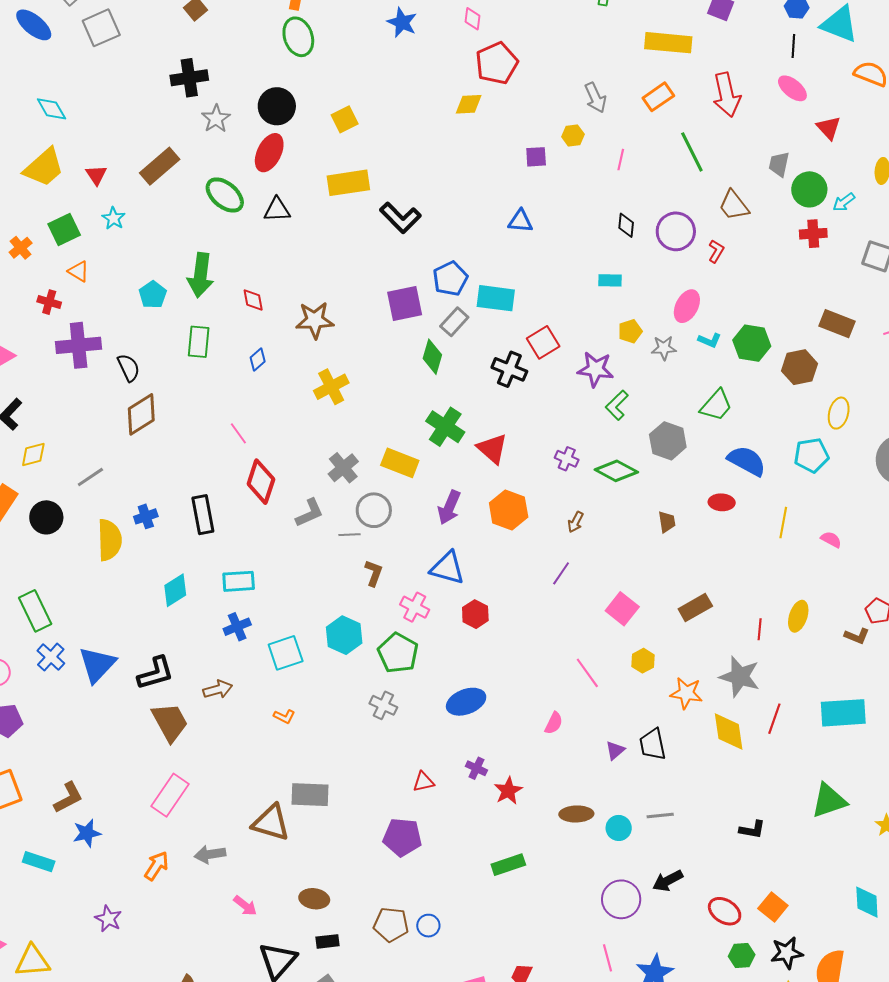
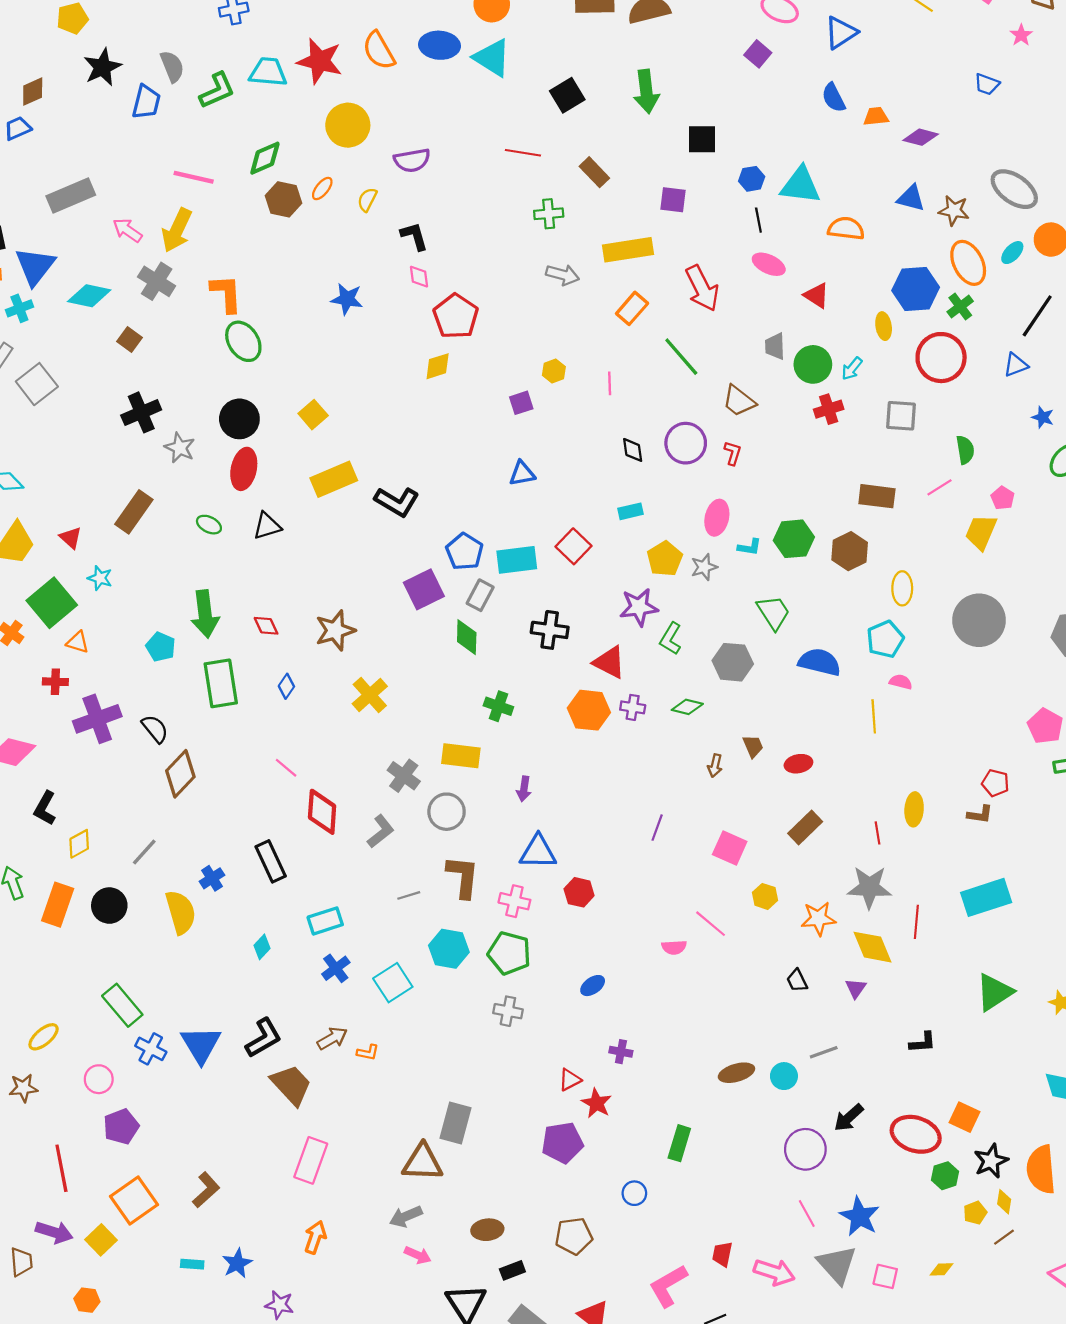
gray arrow: (595, 98) -> (563, 275), moved, turned -36
green ellipse: (225, 195) -> (209, 525), size x0.6
green square: (64, 230) -> (52, 603), size x1.4
yellow pentagon: (630, 331) -> (665, 559), size x1.4
green rectangle: (199, 342) -> (221, 683), size x1.4
red square: (543, 342) -> (573, 546), moved
green trapezoid: (716, 405) -> (773, 612), turned -60
green cross: (445, 427) -> (498, 706), size x0.7
red triangle: (492, 449) -> (609, 662), moved
green diamond: (616, 471) -> (687, 707), size x0.7
red ellipse: (722, 502) -> (798, 764), moved
purple arrow: (449, 507) -> (524, 789), size x0.7
orange hexagon: (509, 510) -> (589, 710), moved
brown arrow: (576, 522) -> (715, 766), moved
gray line: (350, 535) -> (409, 895), moved
pink semicircle: (831, 540) -> (901, 682), moved
brown L-shape: (374, 573) -> (463, 877), size x1.6
cyan diamond: (175, 590) -> (262, 947), size x0.7
blue ellipse: (466, 702) -> (593, 986), size x0.6
orange L-shape: (284, 716) -> (368, 1052), moved
pink semicircle: (554, 723) -> (674, 947), moved, turned 75
black trapezoid: (653, 744) -> (797, 981), size x0.7
purple triangle: (615, 750) -> (856, 988), moved
red star: (508, 791) -> (596, 1103), moved
gray rectangle: (310, 795) -> (456, 1123), turned -63
blue star: (87, 833) -> (237, 1263), moved
gray arrow: (210, 854) -> (406, 1216), moved
cyan rectangle: (39, 862) -> (192, 1264), size x0.7
green rectangle: (508, 865) -> (679, 1143), turned -40
red ellipse: (725, 911) -> (916, 1134), size x1.4
blue circle: (428, 926) -> (634, 1193), moved

